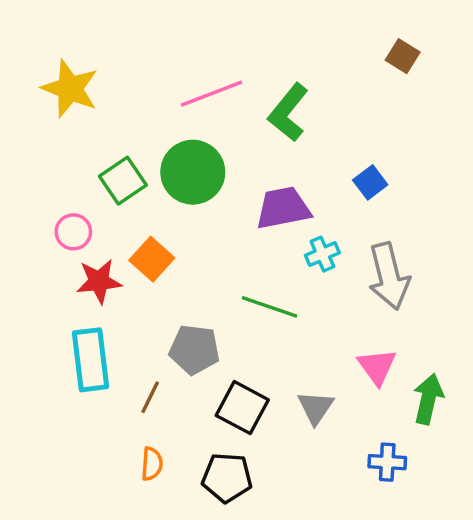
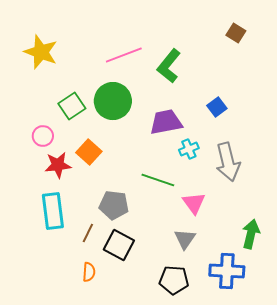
pink triangle: (377, 367) -> (194, 203), moved
black square: (242, 408) -> (119, 245), moved
blue cross: (387, 462) -> (227, 271), size x1.6
black pentagon: (227, 477) -> (174, 280), moved

